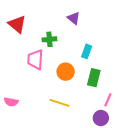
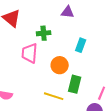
purple triangle: (74, 18) -> (68, 12), turned -32
green rectangle: (94, 78) -> (75, 84), moved

